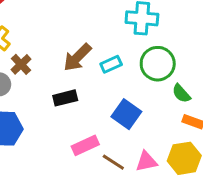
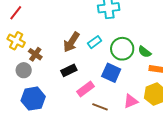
green circle: (158, 64) -> (122, 49), moved
pink rectangle: (85, 145) -> (85, 89), moved
brown line: (113, 162) -> (100, 107), moved

